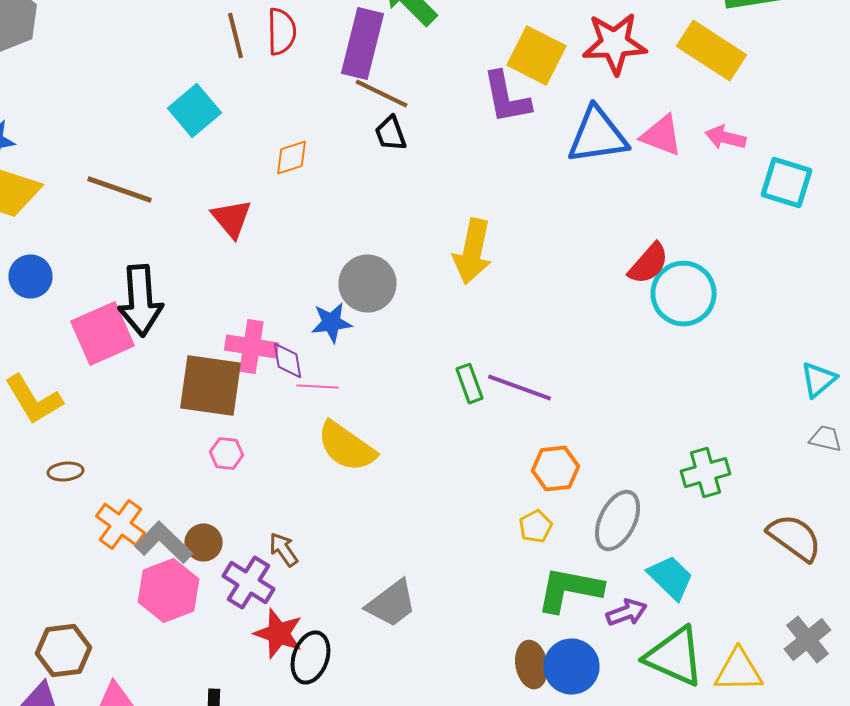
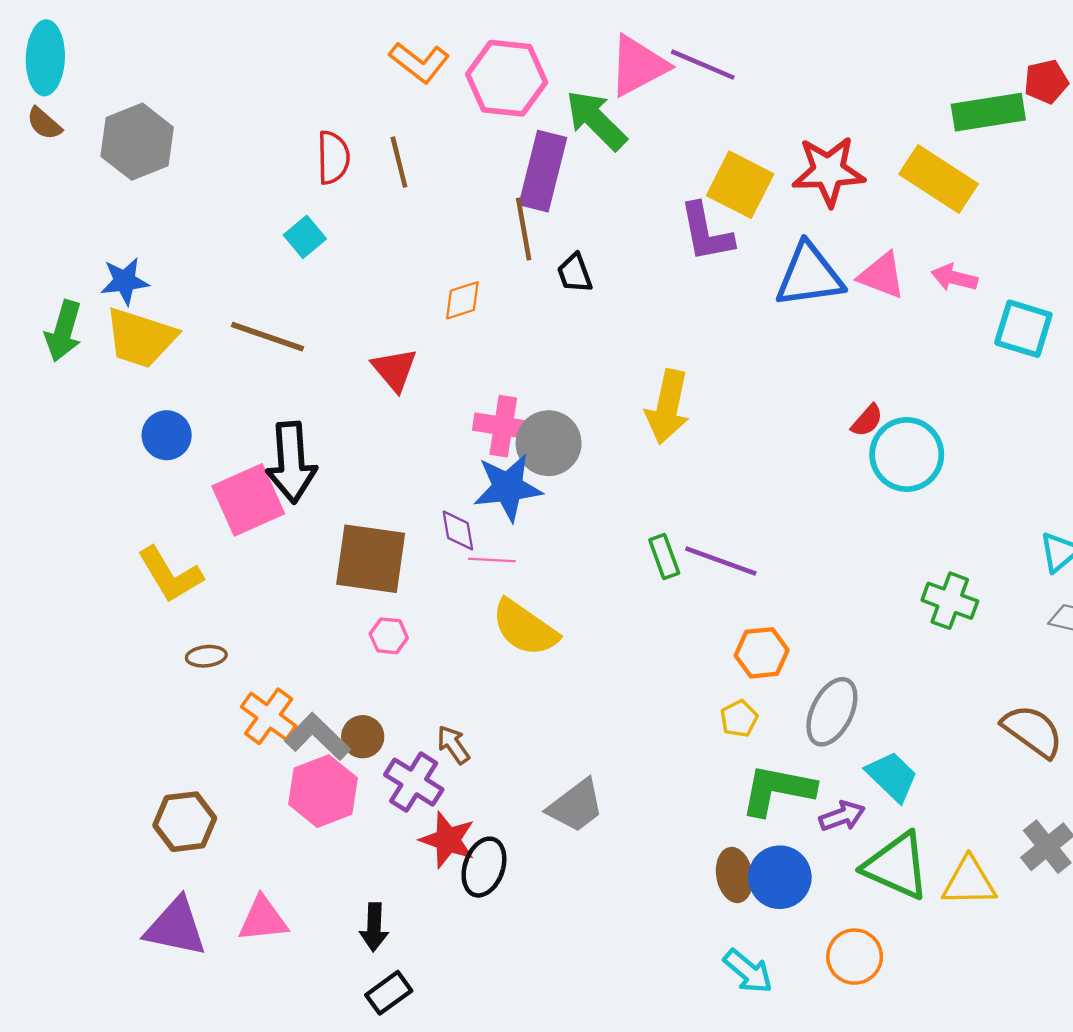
red semicircle: (282, 32) -> (333, 158), moved
brown line: (382, 94) -> (524, 229), moved, turned 54
cyan square: (194, 111) -> (305, 237), moved, size x0.7
red semicircle: (648, 264) -> (867, 420), size x0.7
blue star: (332, 323) -> (508, 487), size x1.5
pink cross: (252, 347) -> (503, 426), moved
green cross: (706, 473) -> (950, 601), moved, turned 36
brown hexagon: (64, 651) -> (185, 822), moved

